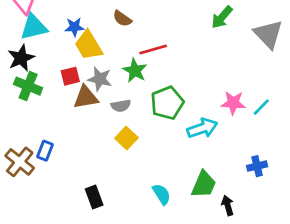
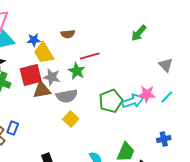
brown semicircle: (122, 19) -> (68, 34), turned -40
gray triangle: (268, 34) -> (166, 65), moved, size x0.7
red square: (70, 76) -> (31, 75), size x1.6
green pentagon: (167, 103) -> (111, 101), moved
gray semicircle: (121, 106) -> (67, 96), size x1.5
cyan arrow: (202, 128) -> (133, 101), moved

